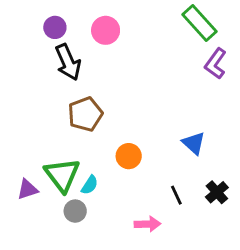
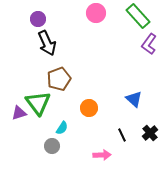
pink circle: (106, 30) -> (96, 13), moved
green triangle: (62, 175) -> (38, 103), moved
purple triangle: (27, 189) -> (19, 113), moved

